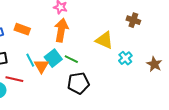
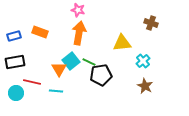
yellow triangle: (104, 40) -> (122, 43), turned -30
cyan line: (30, 60) -> (56, 91), moved, turned -56
brown star: (154, 64) -> (145, 86), moved
black pentagon: (78, 83) -> (101, 75), moved

